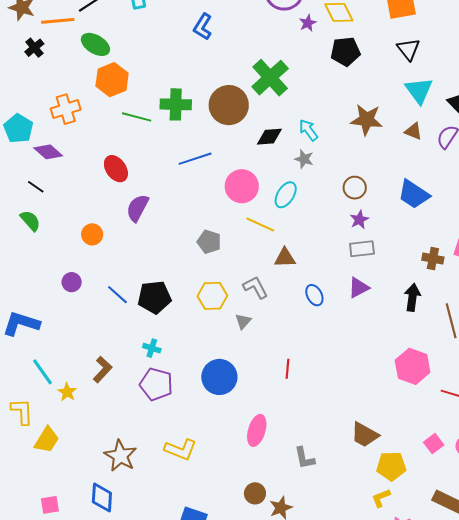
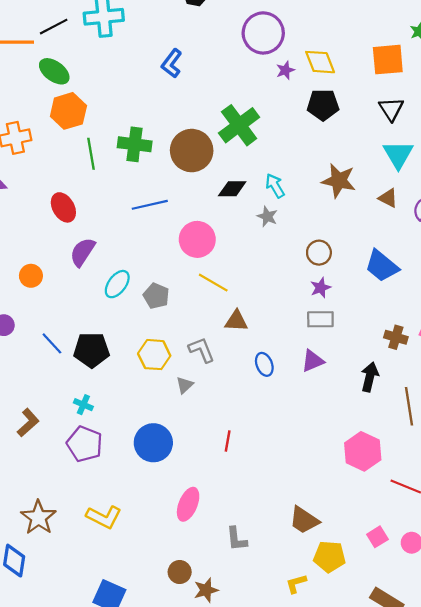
green line: (137, 117) -> (91, 154), turned 60
cyan ellipse: (286, 195) -> (117, 284), moved
yellow L-shape: (381, 498) -> (296, 584), moved

